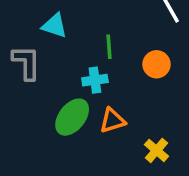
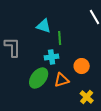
cyan triangle: (55, 26) -> (44, 26), moved
orange circle: (157, 64) -> (82, 66), moved

